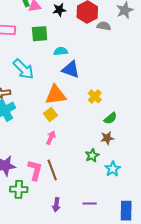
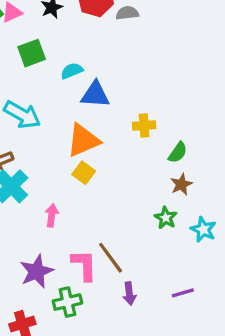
yellow cross: (95, 96) -> (144, 126), turned -32
pink arrow: (51, 138) -> (52, 215), moved
purple arrow: (56, 205) -> (129, 294), moved

